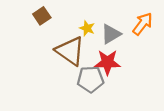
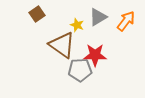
gray triangle: (111, 34) -> (98, 17), moved

